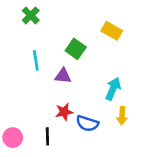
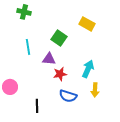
green cross: (31, 15) -> (24, 12), turned -32
red star: (64, 112) -> (60, 74), moved
pink circle: (13, 138) -> (10, 87), moved

